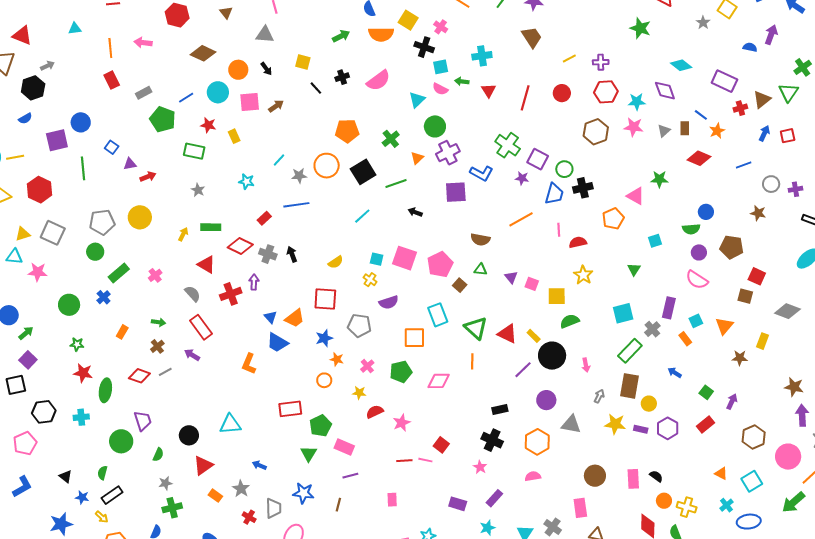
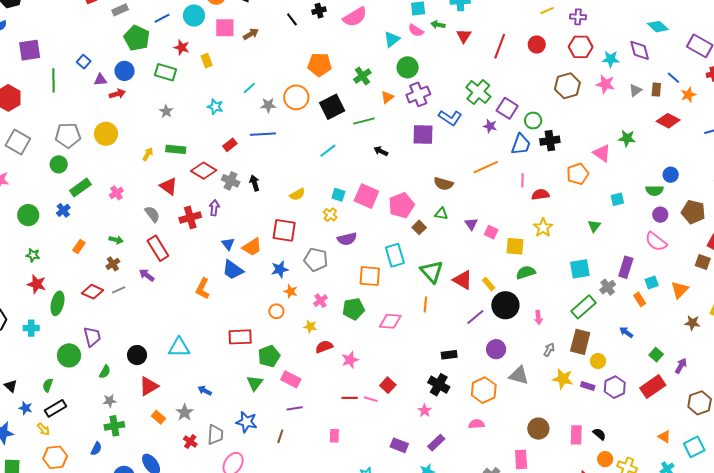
blue circle: (81, 122) -> (124, 71), moved
red rectangle: (706, 424) -> (653, 387), size x1.4

